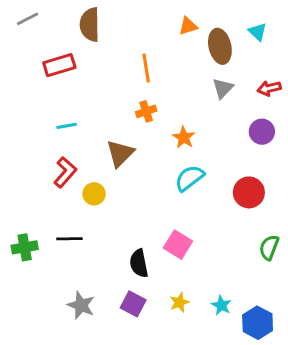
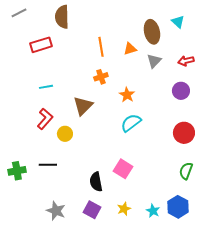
orange triangle: (188, 26) -> (130, 49), moved
red circle: (249, 192) -> (184, 133), moved
blue hexagon: (258, 323) -> (178, 207), moved

